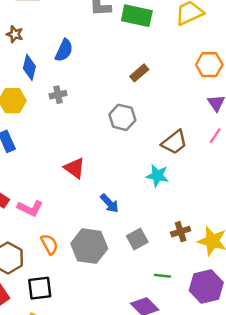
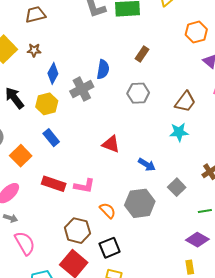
blue semicircle: (64, 50) -> (103, 69), moved
blue diamond: (29, 67) -> (53, 73), turned 30
gray cross: (58, 95) -> (82, 89), size x1.6

